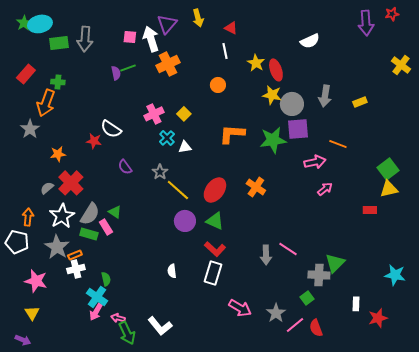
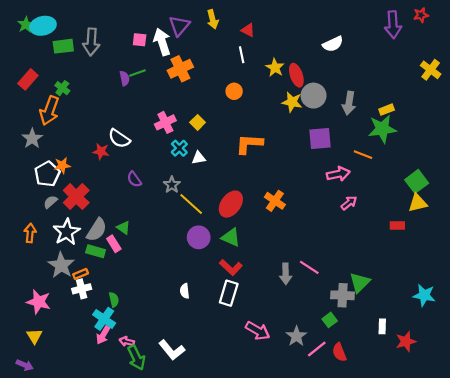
green cross: (58, 82) -> (62, 88), turned 32
gray circle: (292, 104) -> (314, 96), moved
green star: (273, 140) -> (382, 129), moved
white pentagon: (17, 242) -> (47, 174), moved, turned 30

